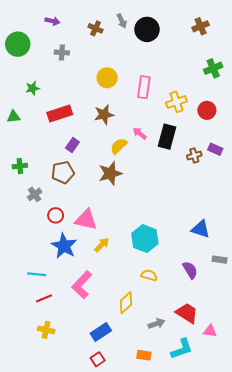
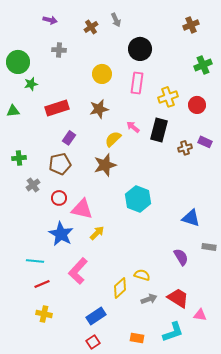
brown cross: (96, 28) -> (91, 27), turned 32
black circle: (147, 29) -> (140, 49), moved
green circle: (18, 44) -> (18, 62), moved
red circle: (56, 215) -> (59, 198), moved
cyan hexagon: (145, 239) -> (138, 199), moved
yellow semicircle: (149, 275) -> (142, 275), moved
gray arrow: (156, 324) -> (149, 299), moved

